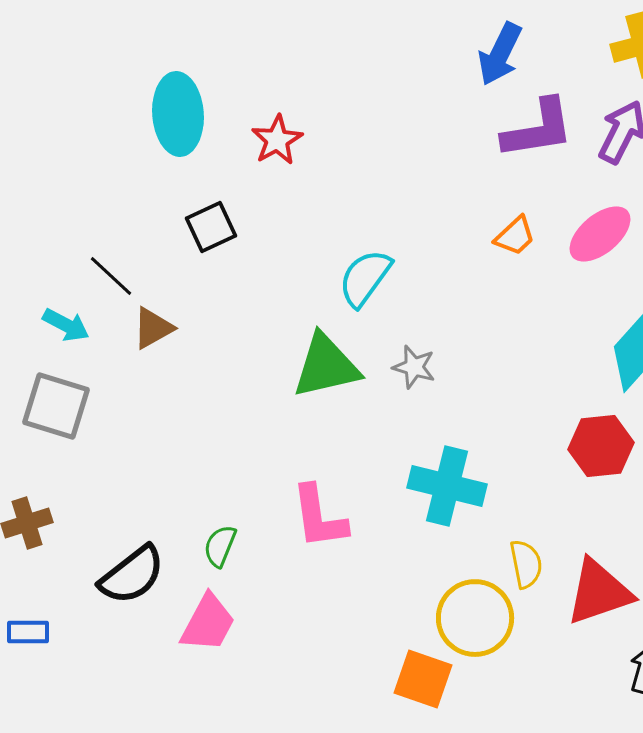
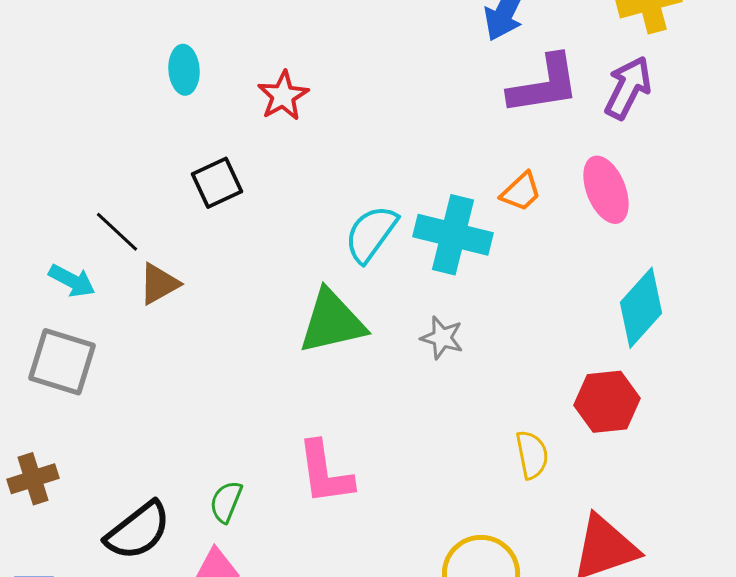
cyan ellipse: (178, 114) -> (184, 70), size x0.6
pink ellipse: (600, 234) -> (606, 190), turned -72
gray star: (414, 367) -> (442, 338), moved
cyan cross: (447, 486) -> (453, 235), moved
yellow semicircle: (526, 564) -> (532, 455), moved

